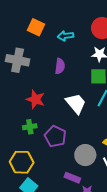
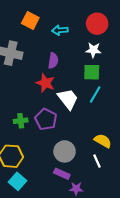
red star: (36, 99) -> (45, 83), moved
purple pentagon: (55, 136) -> (46, 119), moved
gray circle: (85, 155) -> (65, 151), moved

